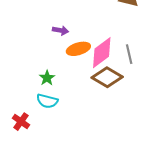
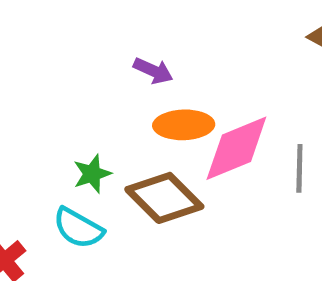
brown diamond: (107, 77) -> (164, 198), moved

